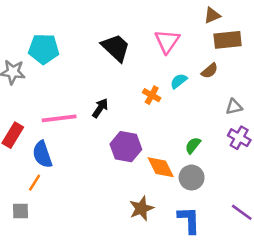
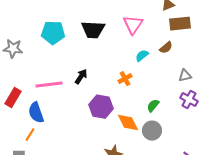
black trapezoid: (116, 48) -> (93, 30), turned 140
cyan pentagon: (44, 49) -> (53, 33), moved
orange cross: (152, 95) -> (125, 79), moved, turned 32

